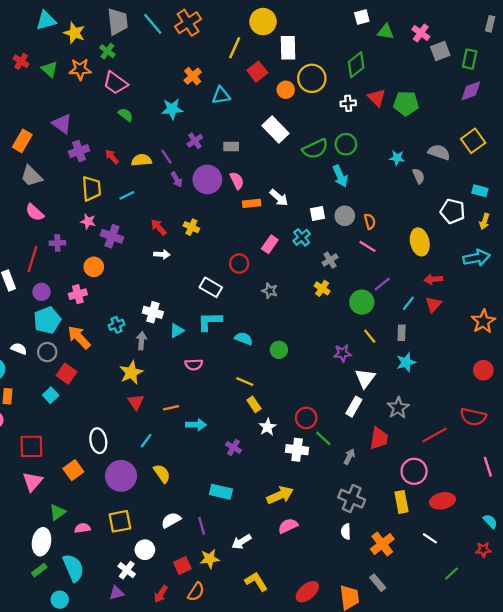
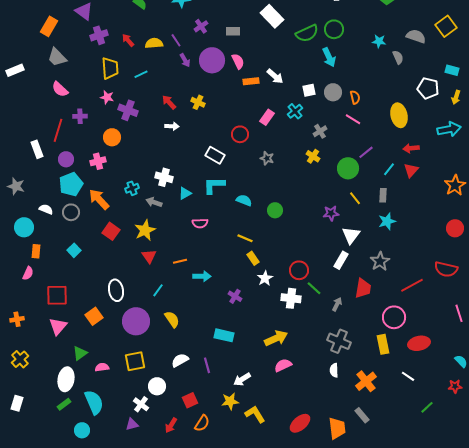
gray arrow: (141, 341) -> (154, 202), turned -77
red square: (67, 374) -> (111, 231), moved
yellow star: (210, 559) -> (230, 401), moved

